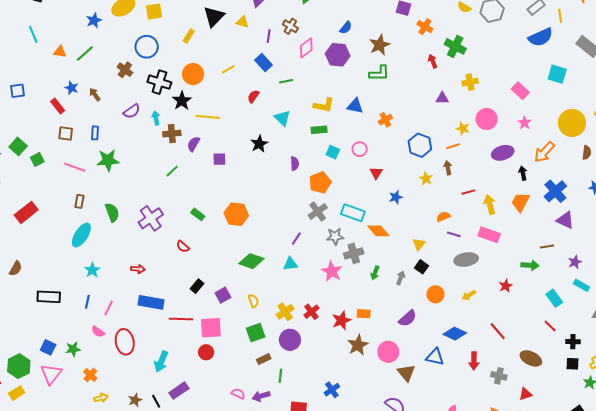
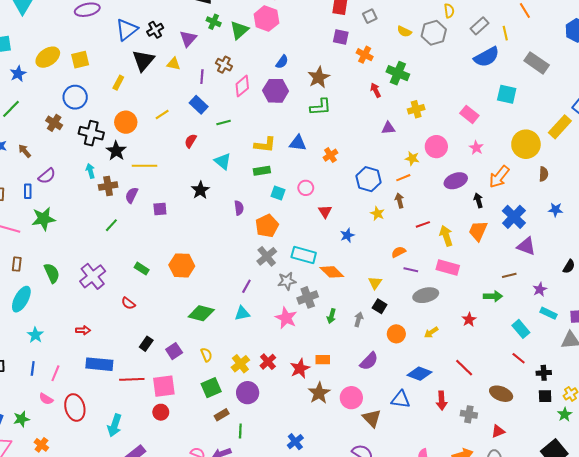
purple semicircle: (132, 111) -> (47, 176), moved

